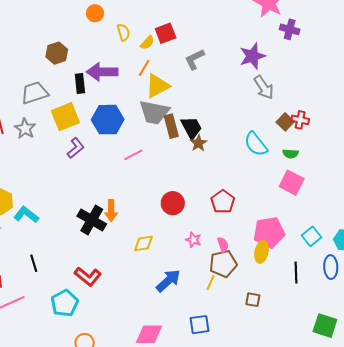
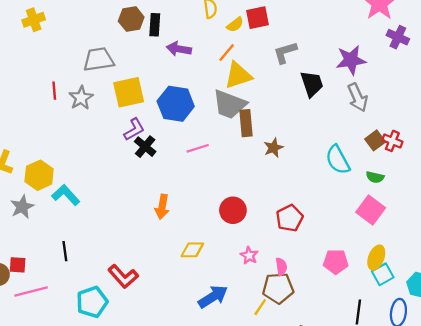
purple arrow: (102, 72) -> (179, 49), size x0.7
black rectangle: (80, 83) -> (155, 25), moved
black trapezoid: (191, 128) -> (312, 84), moved
black cross: (92, 220) -> (145, 147), moved, size x0.7
pink pentagon: (269, 232) -> (336, 262), size x0.7
yellow ellipse: (261, 252) -> (376, 258), moved

